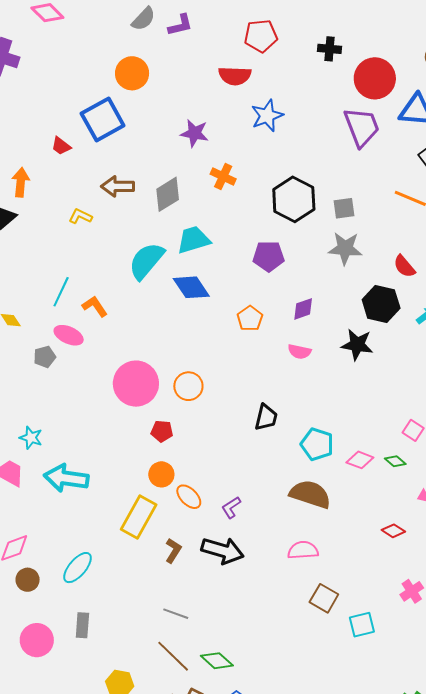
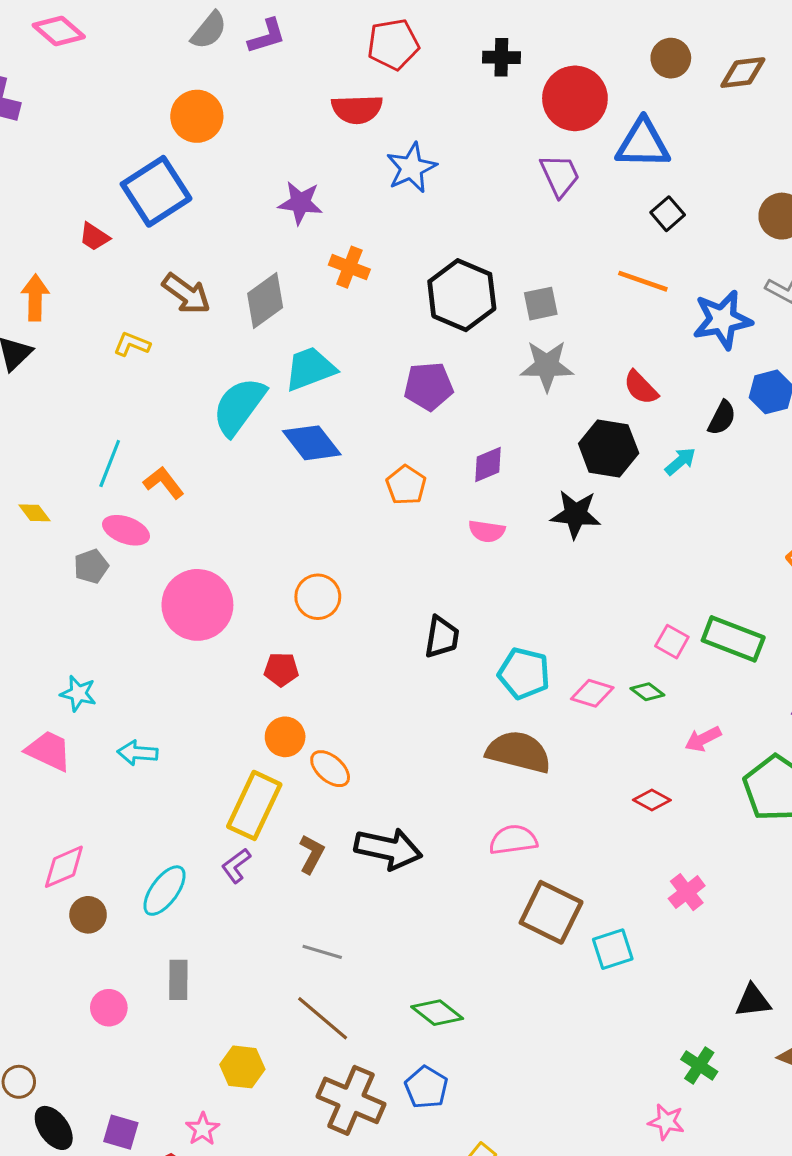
purple trapezoid: (362, 127) -> (560, 175), size x0.7
brown arrow: (118, 186) -> (186, 294), turned -140
pink circle: (136, 384) -> (197, 605), moved
cyan arrow: (66, 478) -> (138, 753), size x0.6
purple L-shape: (231, 507) -> (236, 866), moved
brown square: (324, 598) -> (551, 912), size x1.4
pink circle: (37, 640) -> (109, 1008), size x0.7
green diamond: (217, 661) -> (437, 1013), moved

